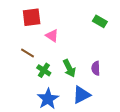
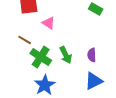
green cross: (44, 70) -> (41, 57), size x1.5
blue triangle: (82, 95) -> (94, 81), moved

